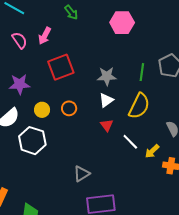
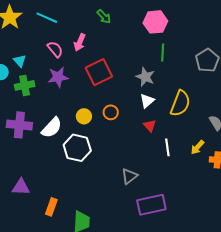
green line: (142, 72) -> (163, 53), moved
gray star: (107, 76) -> (145, 77), turned 30
purple star: (20, 84) -> (58, 77), moved
white line: (130, 142) -> (167, 147), moved, turned 42

